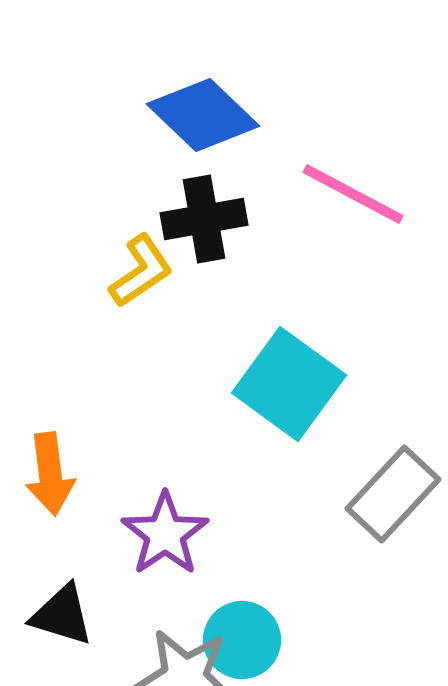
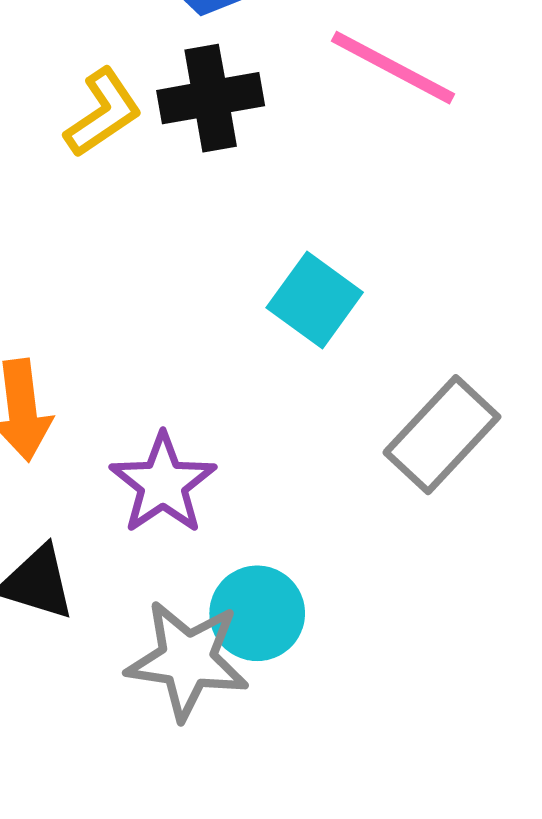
yellow L-shape: (141, 271) -> (103, 113), moved
cyan square: (289, 384) -> (315, 300), size x0.7

